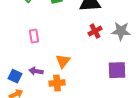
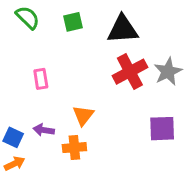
red cross: (95, 31) -> (130, 72), size x1.6
gray star: (121, 31) -> (168, 72), turned -30

